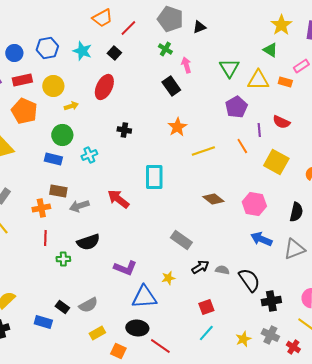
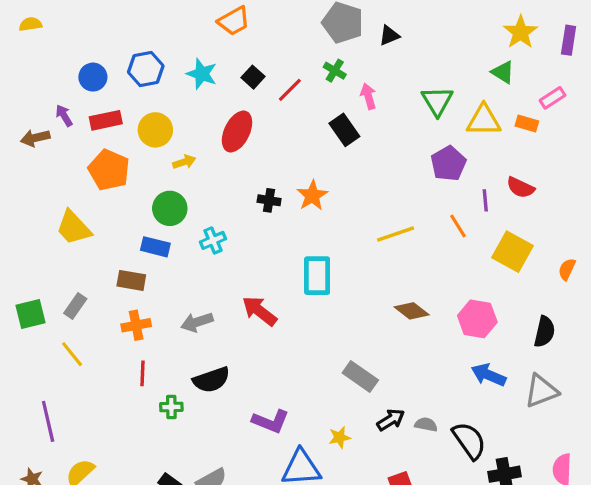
red line: (128, 28) -> (290, 90), moved
orange star: (177, 127) -> (312, 196), moved
brown rectangle: (58, 191) -> (131, 280), moved

